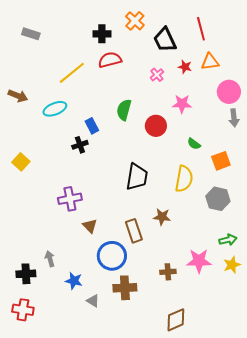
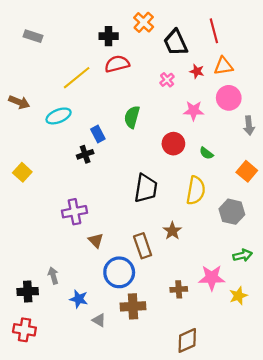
pink circle: (229, 92) -> (229, 98), moved
red circle: (156, 126) -> (173, 144), moved
orange square: (221, 161) -> (247, 171), moved, turned -30
brown star: (162, 217) -> (172, 231), turned 30
yellow star: (232, 265) -> (238, 296), moved

